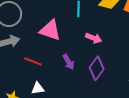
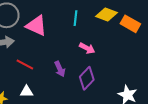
pink triangle: (50, 30) -> (36, 26), moved

